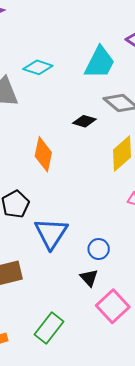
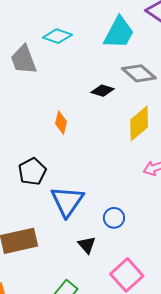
orange diamond: (43, 154) -> (61, 123), size x0.7
black triangle: (89, 278) -> (87, 245), moved

